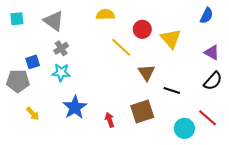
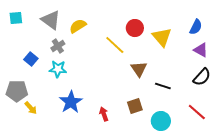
yellow semicircle: (105, 15) -> (78, 26), moved, turned -30
blue semicircle: (207, 16) -> (196, 27), moved
blue square: (33, 62) -> (31, 59), turned -32
gray pentagon: (18, 81) -> (17, 91), moved
brown square: (142, 111) -> (135, 106), size x0.7
cyan circle: (184, 128) -> (161, 121), moved

